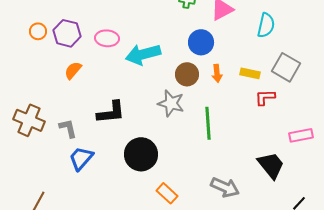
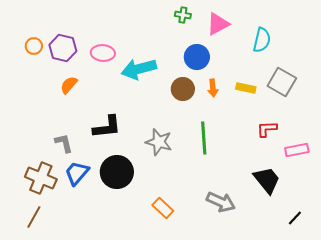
red L-shape: (265, 97) -> (267, 129), moved
gray star: (171, 103) -> (159, 142), moved
brown cross: (29, 120) -> (41, 178), moved
black circle: (141, 154) -> (117, 172), moved

